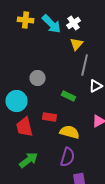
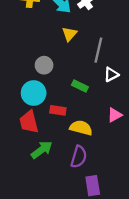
yellow triangle: (77, 44) -> (69, 34), moved
cyan circle: (17, 101) -> (34, 93), moved
green arrow: (29, 160) -> (42, 150), moved

